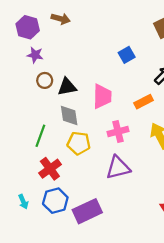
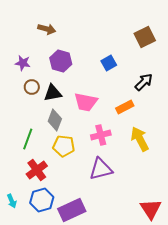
purple hexagon: (28, 27) -> (61, 61), moved
pink trapezoid: (102, 96) -> (86, 102), turned 100
gray diamond: (69, 116) -> (55, 120), turned 30

